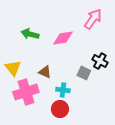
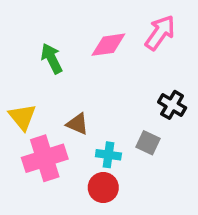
green arrow: (30, 34) -> (52, 58), turned 48
pink diamond: (63, 38) -> (108, 45), moved
gray square: (84, 73) -> (148, 143), moved

